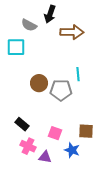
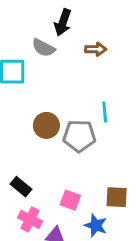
gray semicircle: (29, 25) -> (43, 48), moved
brown arrow: (72, 32) -> (96, 49), size x0.6

